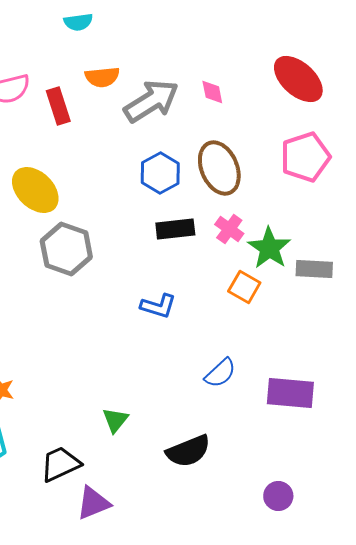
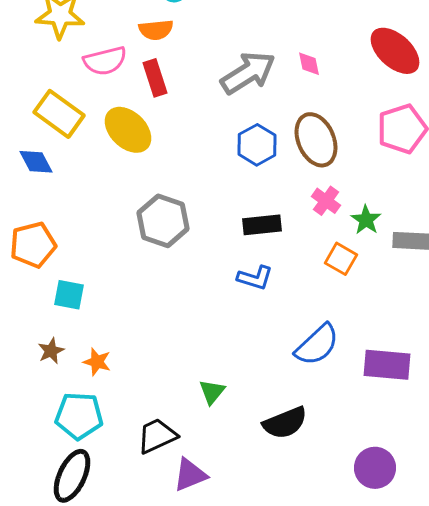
orange semicircle: (102, 77) -> (156, 30), moved
yellow ellipse: (35, 190) -> (128, 130), moved
black rectangle: (175, 229) -> (262, 225), moved
green star: (269, 248) -> (366, 220), size x0.7
blue semicircle: (220, 373) -> (317, 345), size x1.4
purple circle: (278, 496) -> (375, 468), size x1.4

